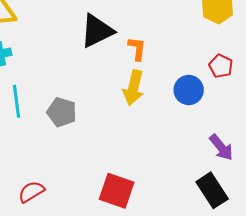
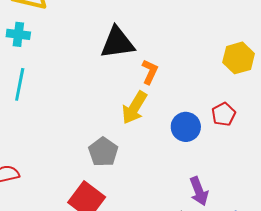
gray pentagon: (62, 112) -> (103, 152), moved

